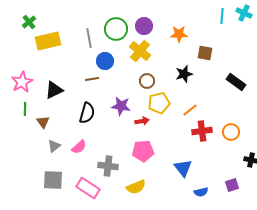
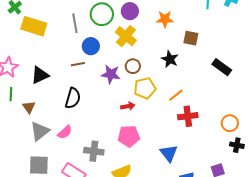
yellow rectangle: (48, 41) -> (34, 26), turned 30
black star: (184, 74) -> (170, 59), turned -30
purple star: (121, 106) -> (111, 74), moved
orange circle: (231, 132) -> (230, 123), moved
gray triangle: (54, 146) -> (40, 131), size x1.5

